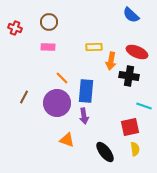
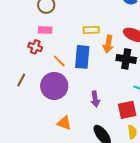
red cross: (15, 28) -> (35, 47), moved
blue rectangle: (86, 91) -> (82, 57), moved
purple arrow: (84, 116) -> (95, 99), moved

